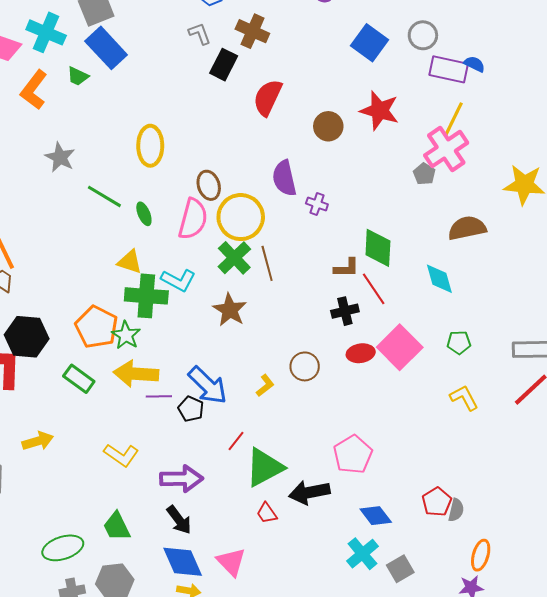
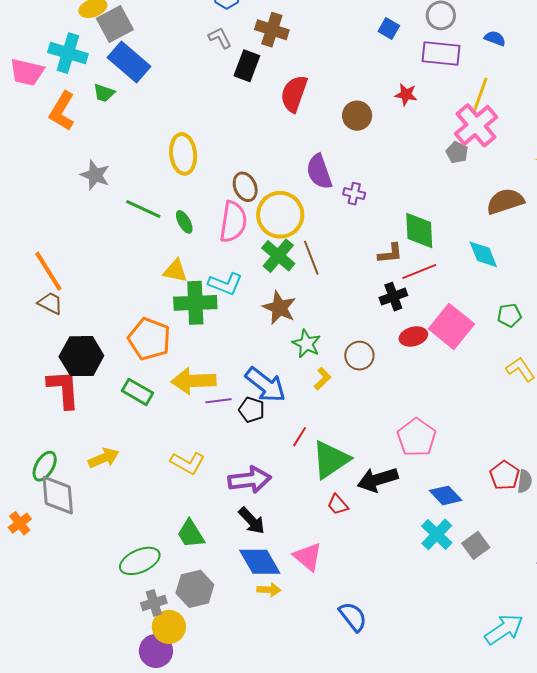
blue square: (370, 43) -> (389, 29), size x0.6
purple rectangle: (449, 69) -> (441, 53), moved
red star: (380, 111) -> (406, 94), size x0.6
red line: (374, 289) -> (419, 271), turned -72
green star: (126, 335) -> (306, 344), moved

